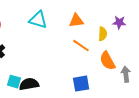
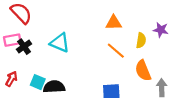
cyan triangle: (38, 20) -> (60, 43), moved

